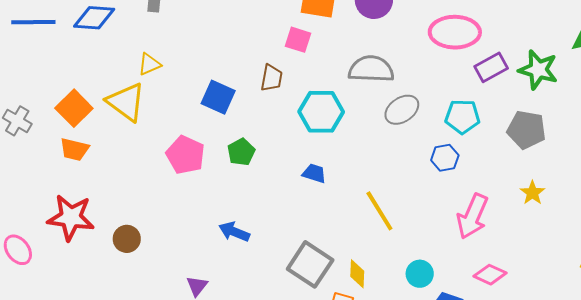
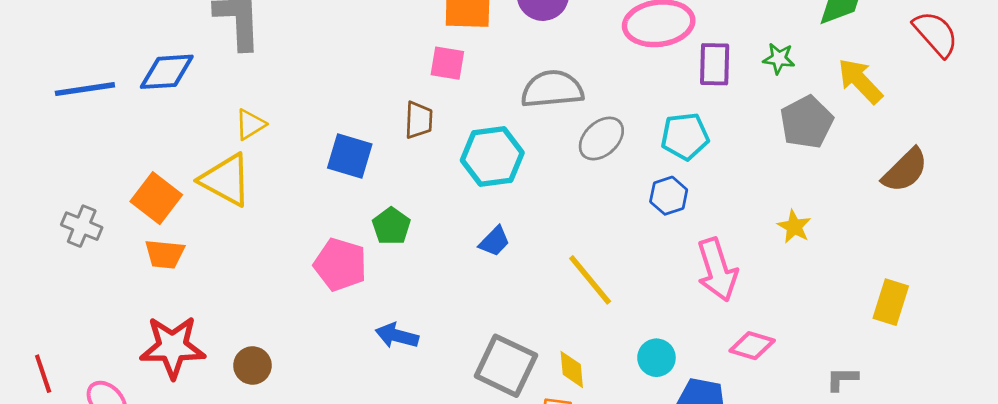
purple rectangle: (491, 67) -> (715, 64), turned -52
green star: (538, 70) -> (779, 59), size x0.6
gray pentagon: (526, 130) -> (806, 122), moved, turned -30
pink pentagon: (185, 155) -> (340, 265), moved
blue trapezoid: (314, 173) -> (494, 241), turned 125
pink arrow: (472, 216) -> (717, 270), turned -33

